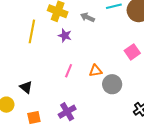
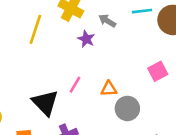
purple star: (65, 36) -> (86, 39), moved
black triangle: (26, 87) -> (45, 103), moved, size x1.6

